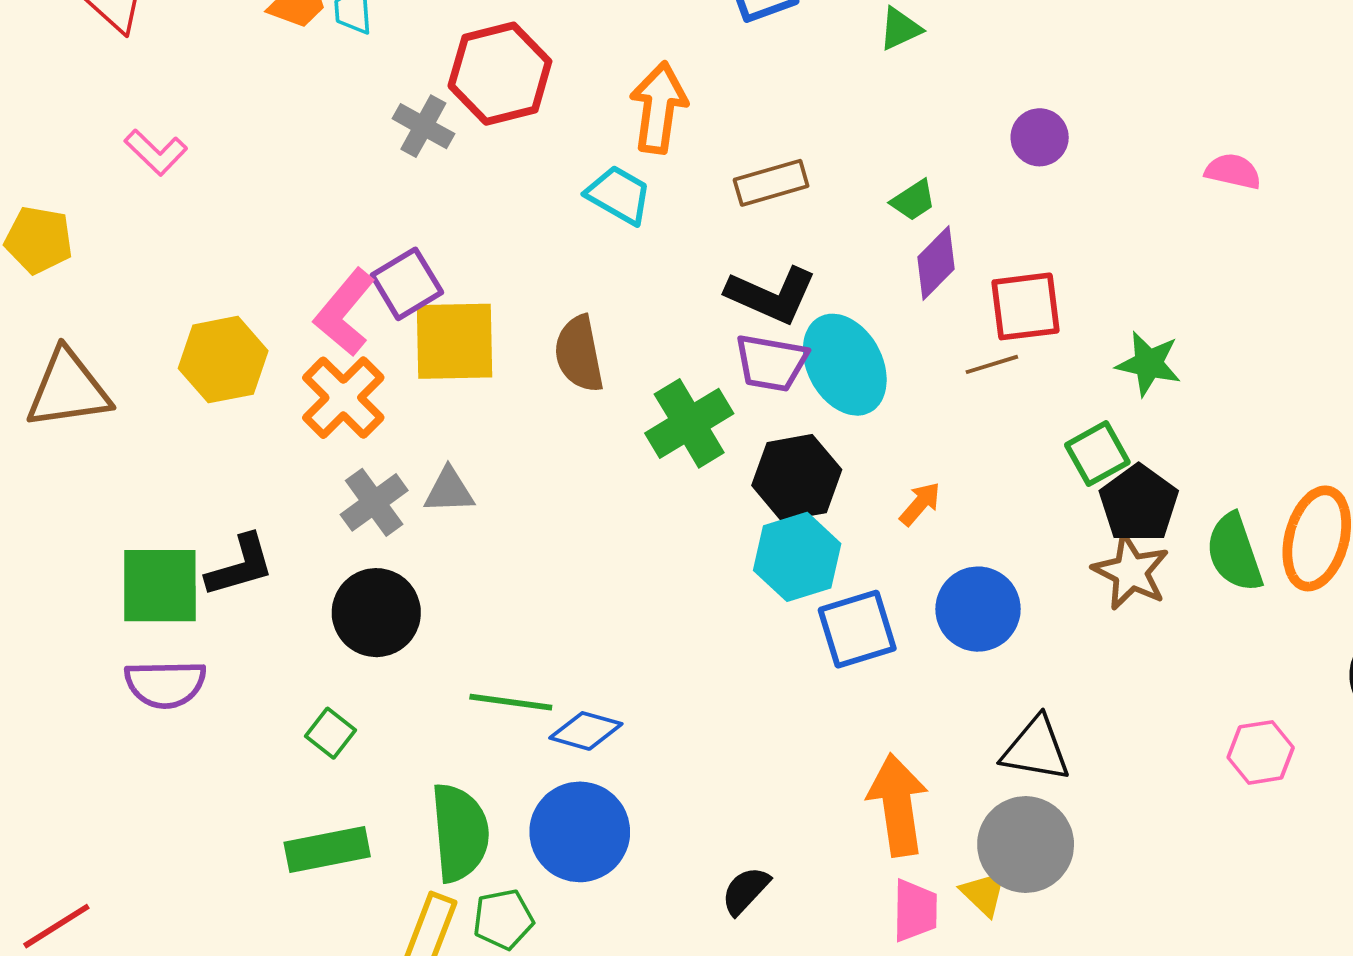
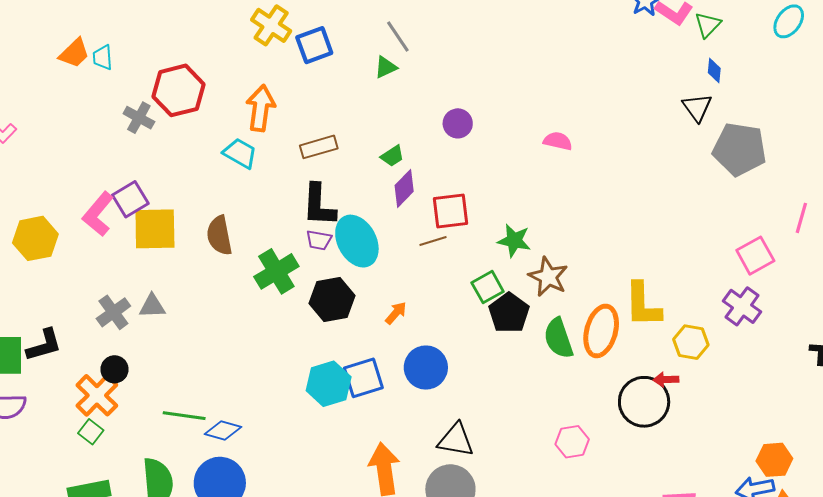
black L-shape: (771, 295) -> (319, 205), turned 69
purple trapezoid: (771, 363) -> (319, 240), size x0.7
orange cross: (343, 398) -> (97, 395), moved
cyan hexagon: (797, 557) -> (329, 384), moved
brown star: (1131, 572) -> (548, 277), moved
black circle: (376, 613) -> (115, 369), size x0.6

